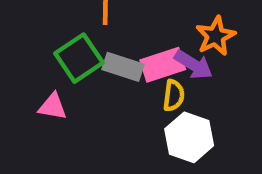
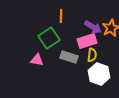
purple arrow: (194, 65) -> (93, 27), moved
gray rectangle: (123, 67) -> (69, 57), moved

